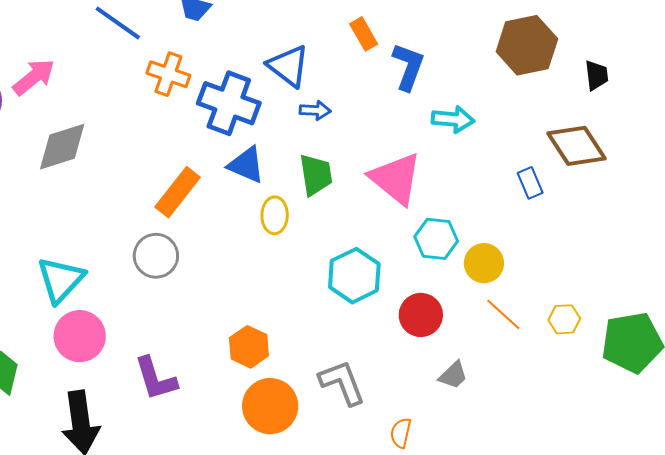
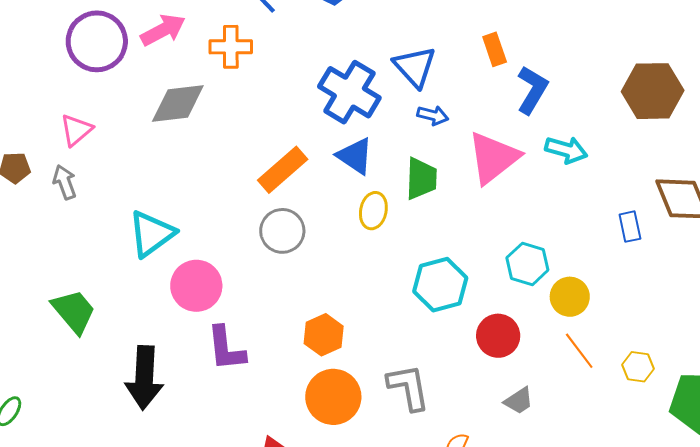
orange cross: (168, 74) -> (231, 47), moved, turned -30
pink triangle: (396, 179) -> (493, 158), moved, turned 32
gray circle: (156, 256) -> (282, 231), moved
pink circle: (80, 336) -> (196, 286), moved

